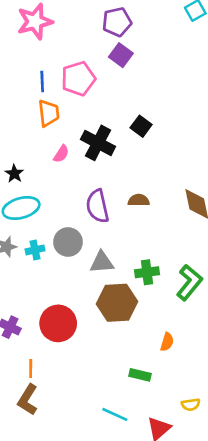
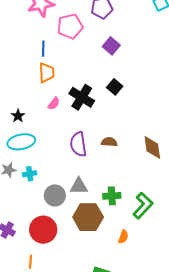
purple square: (121, 55) -> (111, 46), moved
pink pentagon: (78, 79) -> (70, 26), moved
gray circle: (68, 242) -> (55, 195), moved
orange semicircle: (167, 342) -> (123, 237), moved
orange line: (31, 369) -> (31, 262), moved

